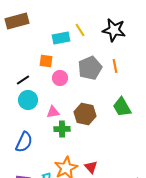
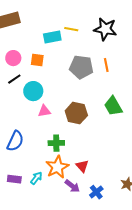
yellow line: (80, 30) -> (71, 29), turned -48
gray pentagon: (90, 68) -> (81, 67), turned 30
pink circle: (60, 78) -> (13, 58), moved
cyan circle: (28, 100) -> (33, 91), moved
green cross: (62, 129) -> (56, 143), moved

